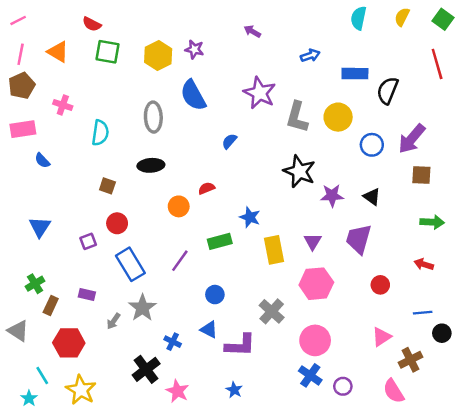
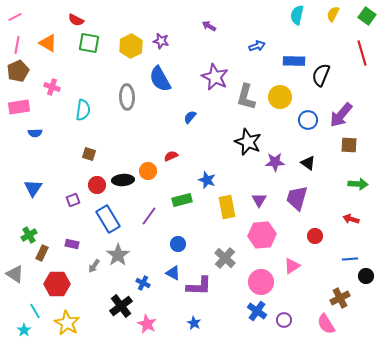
blue semicircle: (42, 161) -> (35, 133), turned -48
black ellipse: (151, 165) -> (123, 180), moved
pink triangle: (381, 337) -> (292, 266), moved

